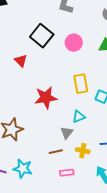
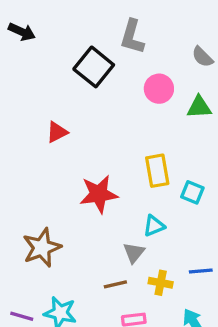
black square: (42, 36) -> (94, 67), moved
pink circle: (74, 43) -> (159, 89), moved
red triangle: (21, 61) -> (57, 132), turned 48

